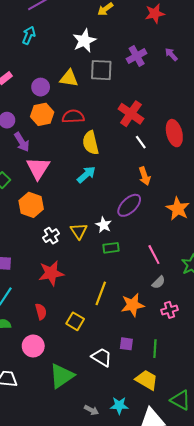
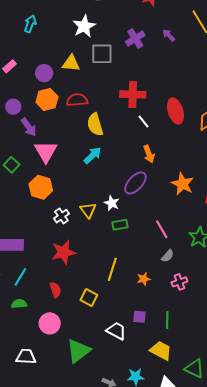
red cross: (131, 114) -> (133, 94), turned -30
orange star: (133, 305) -> (144, 279), size x0.6

